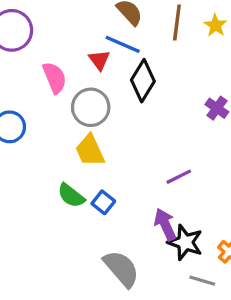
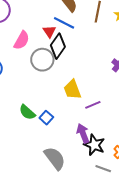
pink semicircle: (55, 78) -> (22, 40), turned 48
black diamond: (143, 81) -> (58, 46), moved
yellow trapezoid: (90, 151) -> (72, 90), moved

